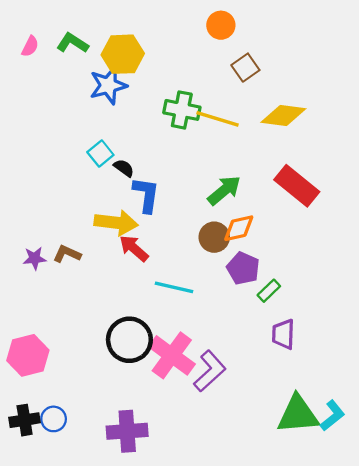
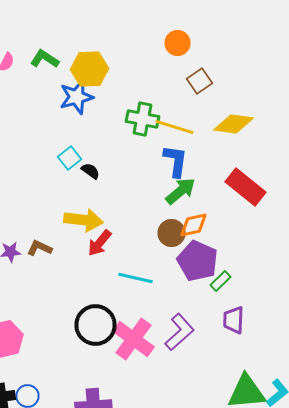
blue L-shape: (146, 195) -> (176, 161), moved
red arrow: (134, 248) -> (100, 243), turned -92
purple pentagon: (243, 268) -> (198, 261), size x1.4
purple L-shape: (210, 371) -> (180, 332), moved

